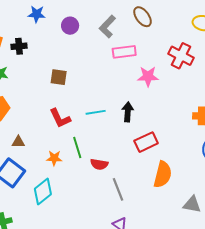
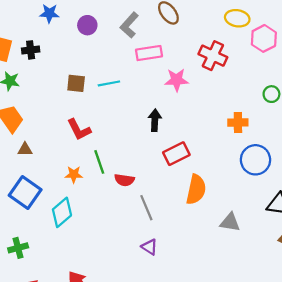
cyan line: (96, 112) -> (109, 83), moved
brown triangle: (18, 142) -> (25, 149), moved

